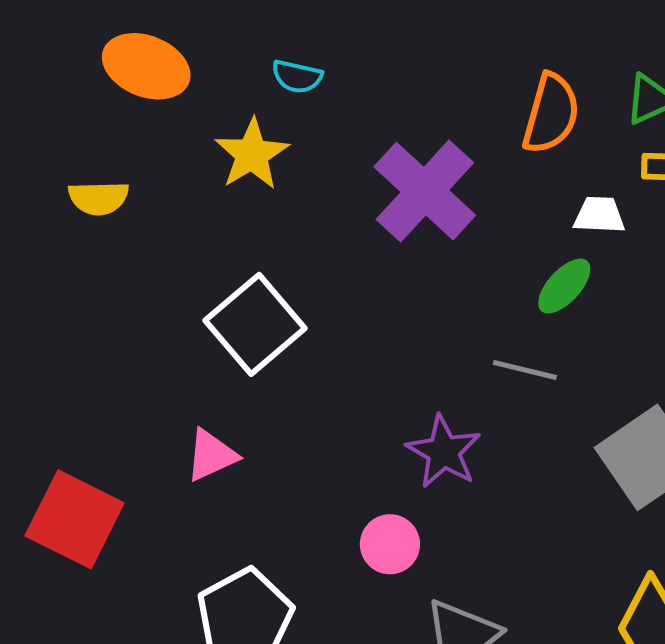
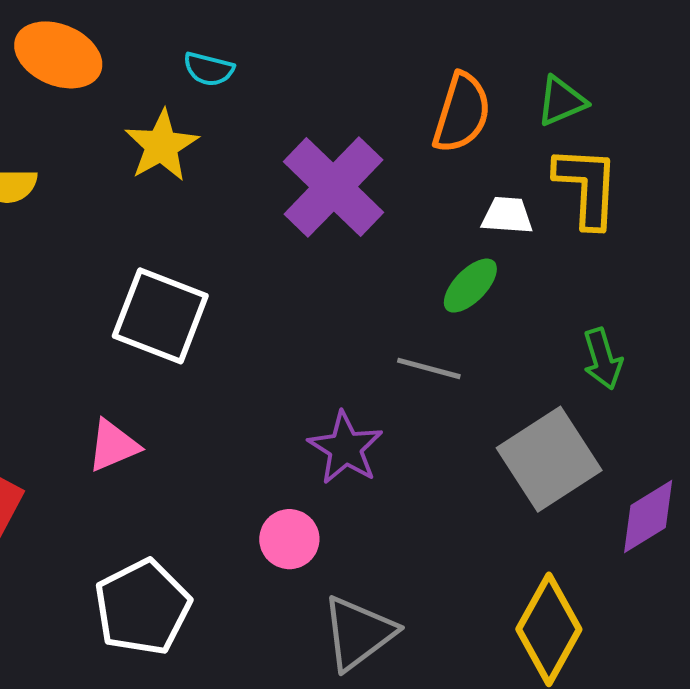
white square: (255, 324) -> (160, 316), turned -30

